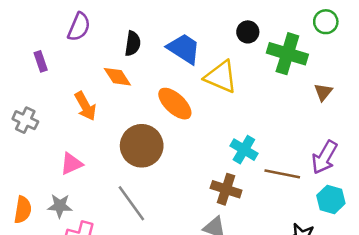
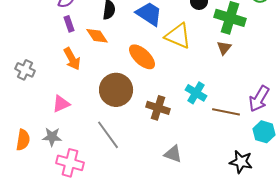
purple rectangle: (41, 61) -> (69, 24), moved
brown triangle: (323, 92) -> (224, 48), moved
brown cross: (226, 189) -> (158, 108), moved

